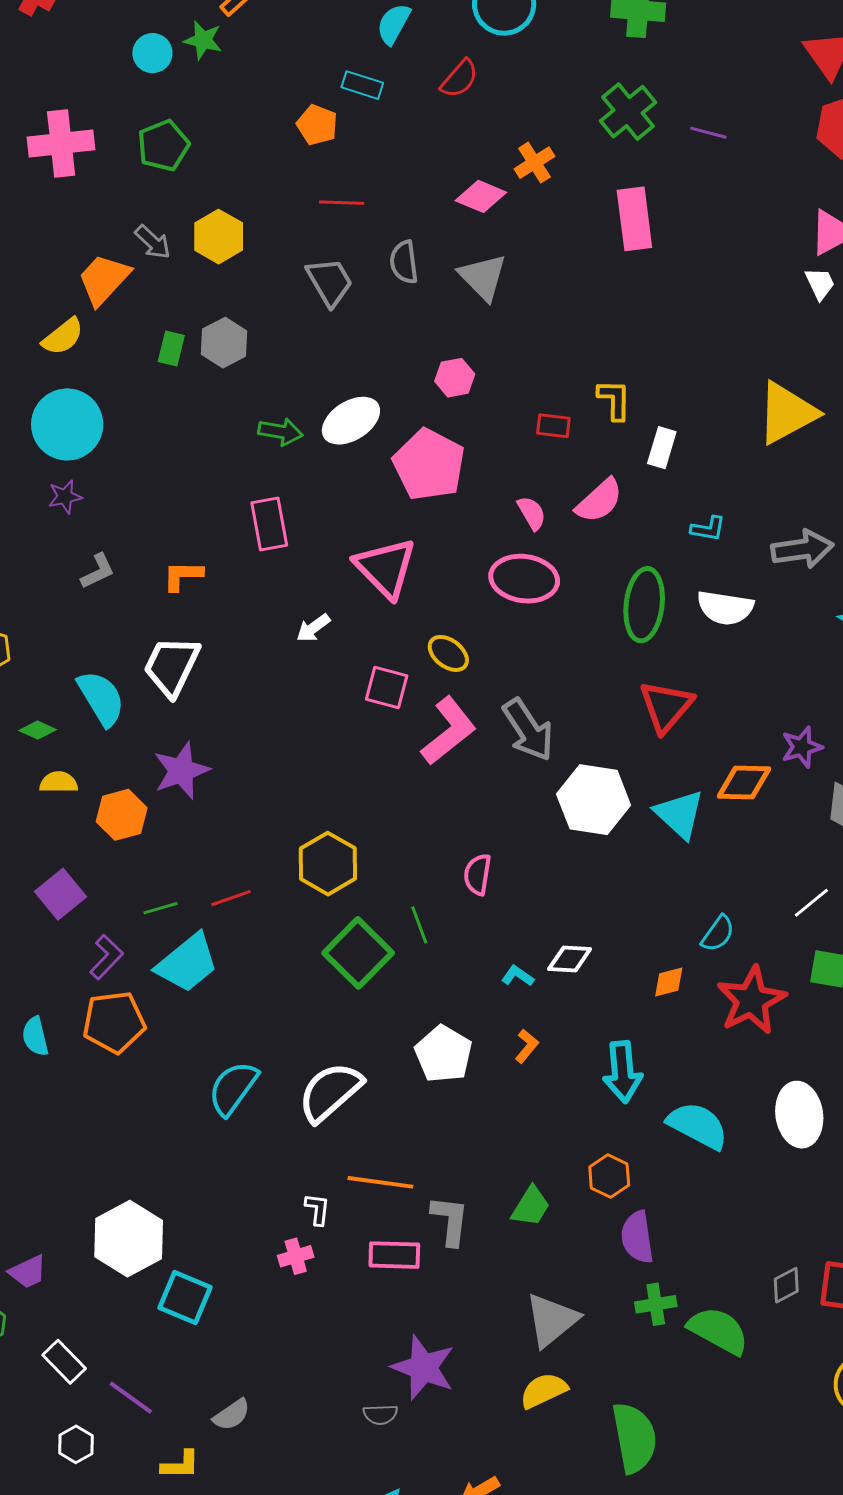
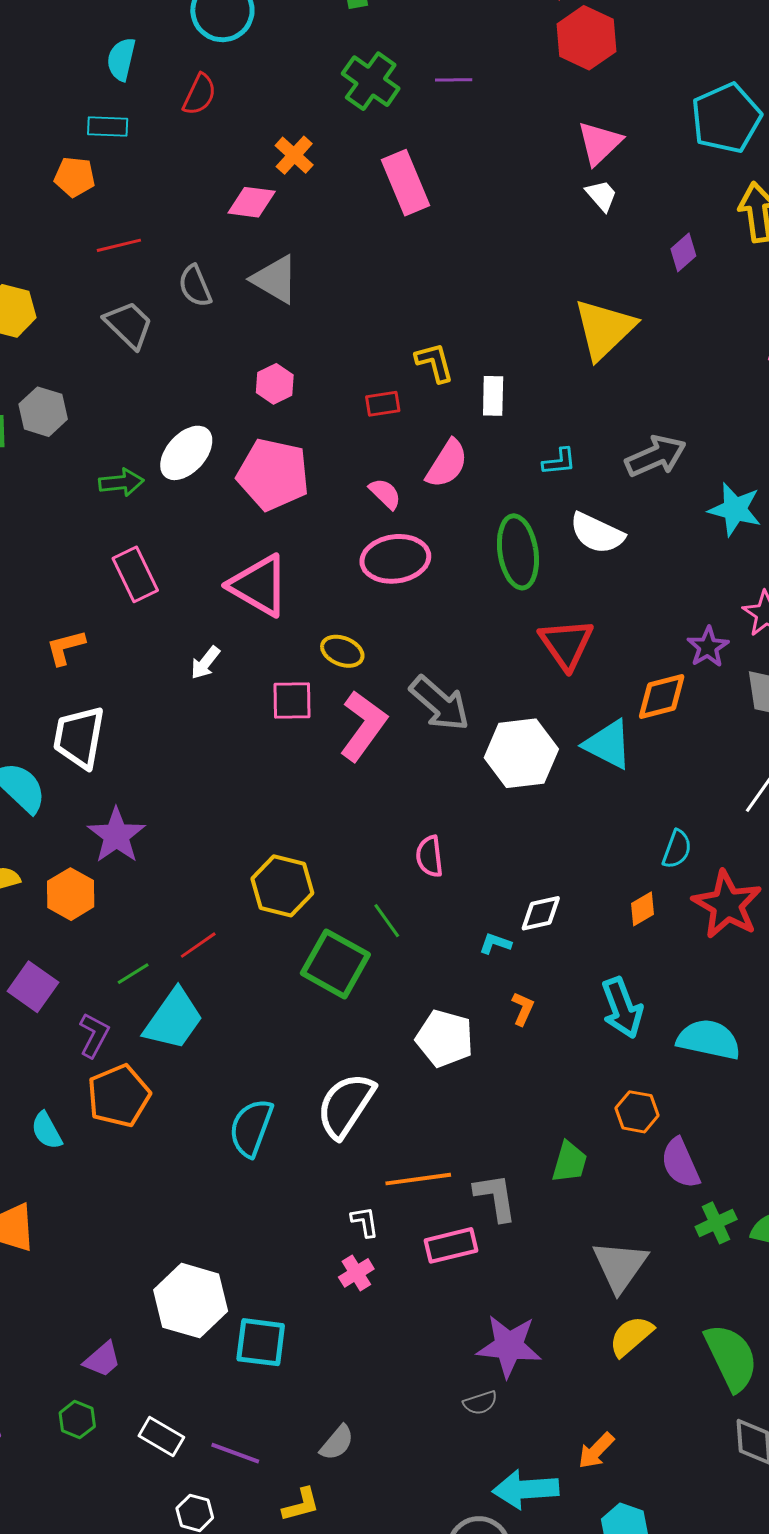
white semicircle: (725, 608) -> (597, 533), turned 32

